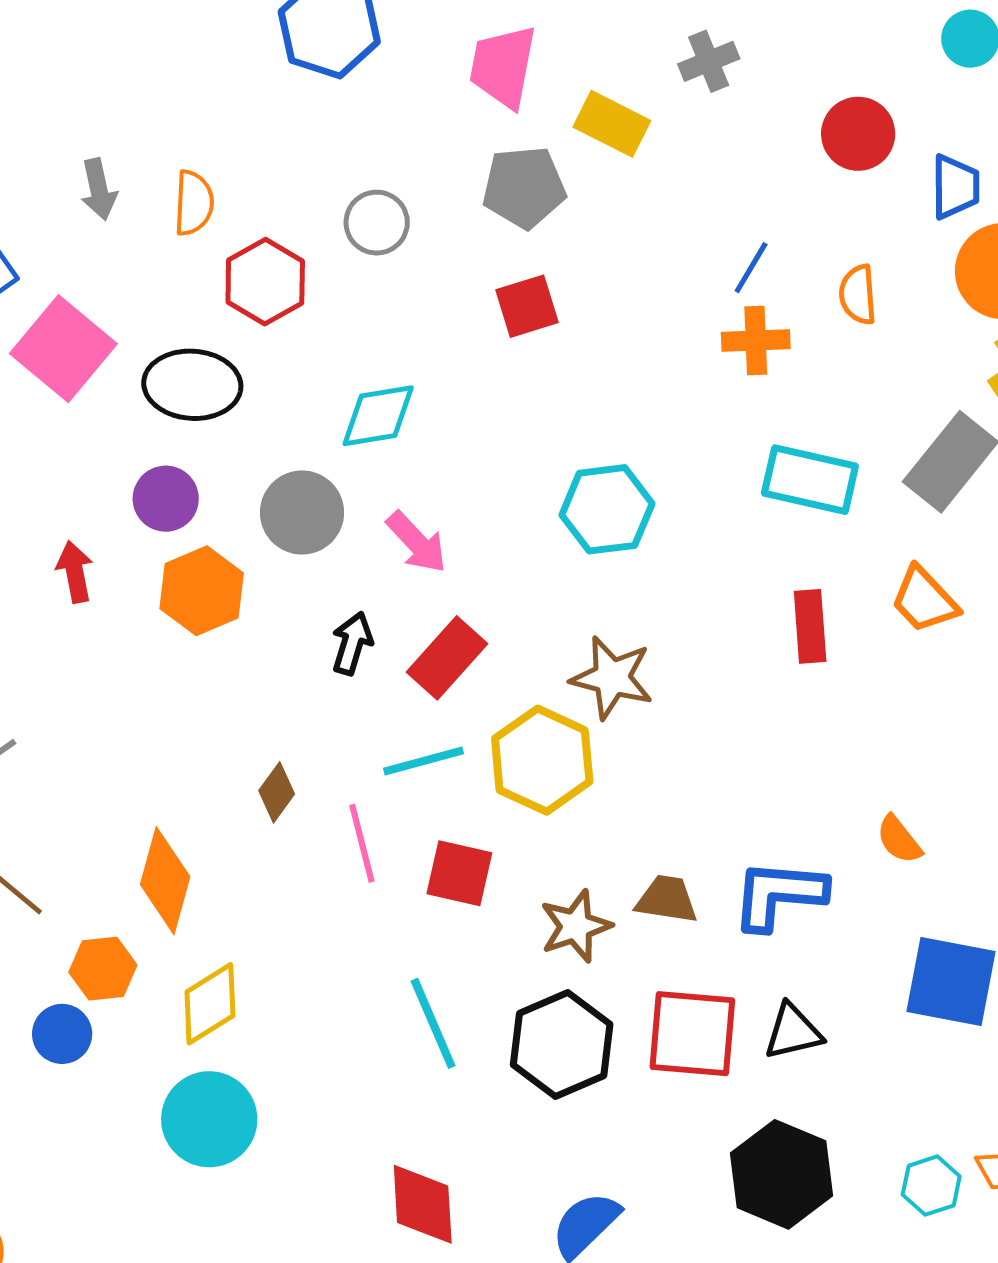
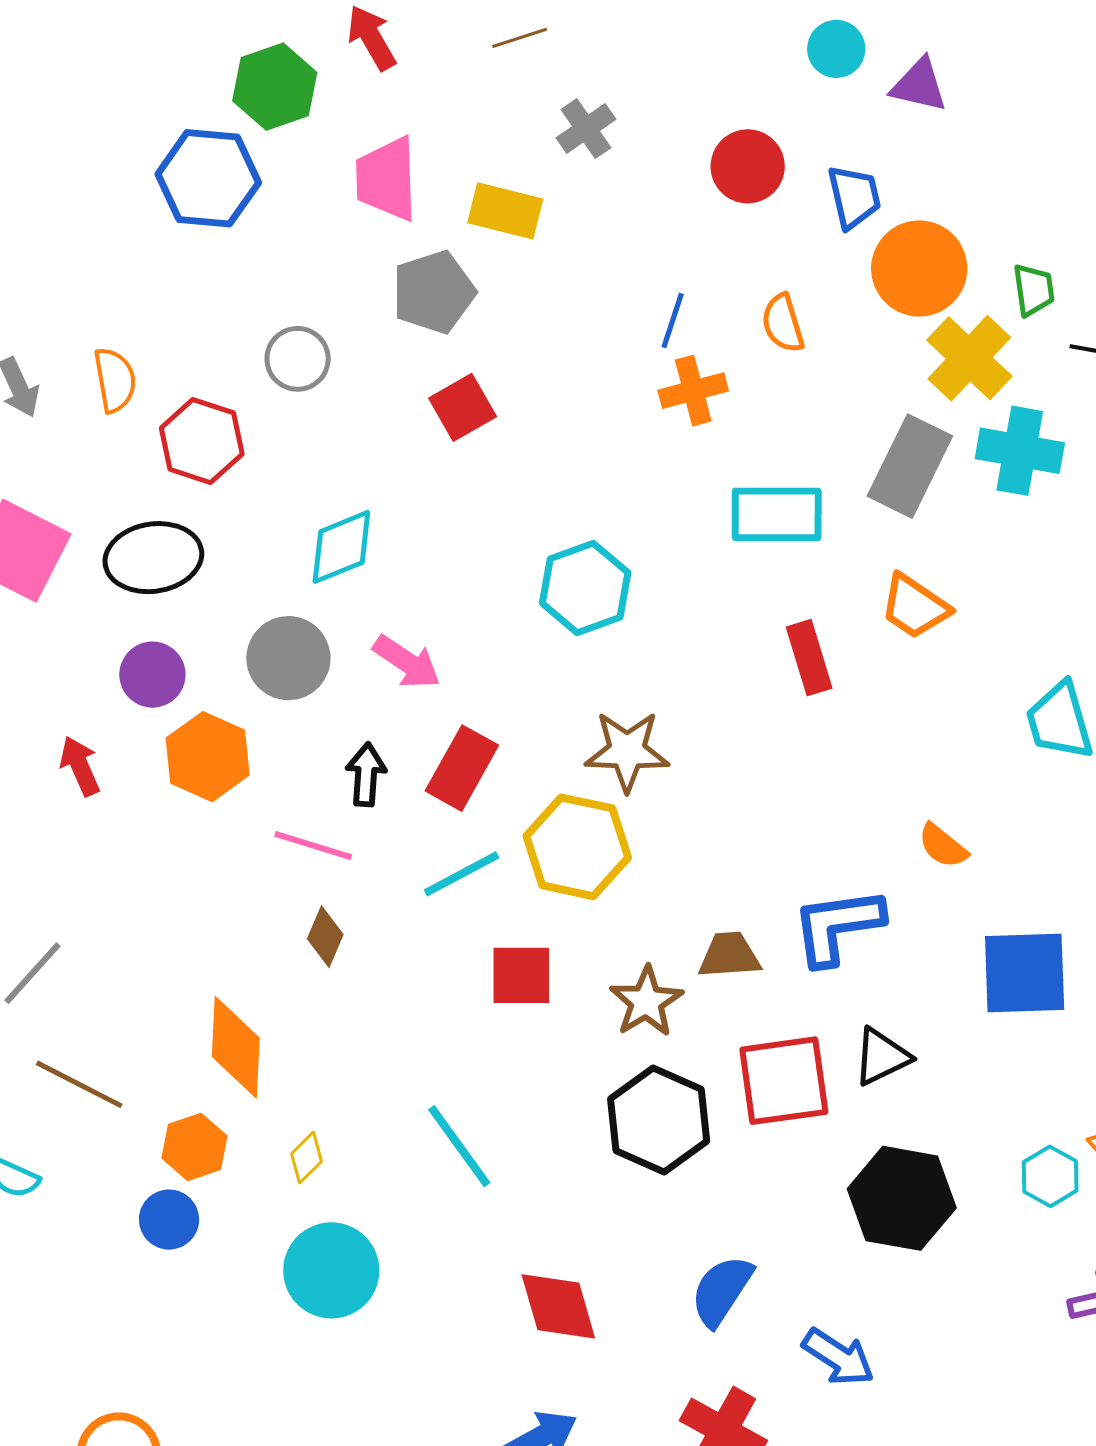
pink line: (362, 843) -> (313, 846), moved, turned -46
yellow diamond: (210, 1004) -> (307, 1158), size x0.6
cyan line: (433, 1023) -> (459, 1146), moved

